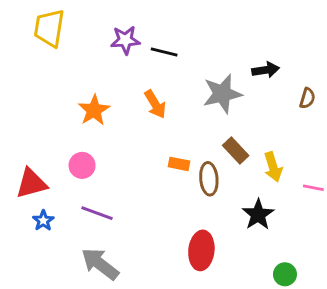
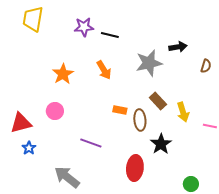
purple line: (97, 213) -> (91, 143), moved
black star: (258, 215) -> (161, 144), moved

